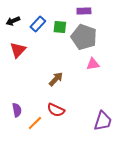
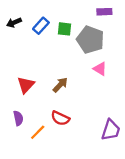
purple rectangle: (84, 11) -> (104, 12), moved
red triangle: (18, 50) -> (26, 85), moved
pink triangle: (93, 64) -> (100, 69), turned 40

